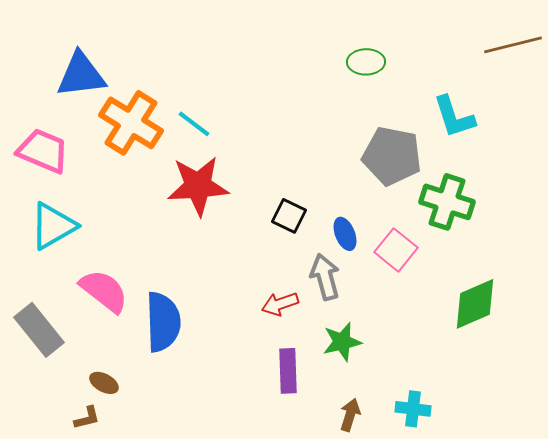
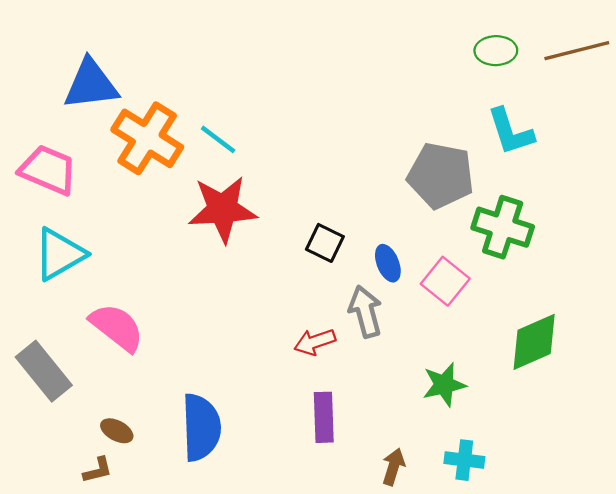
green ellipse: (366, 62) -> (496, 51), moved
blue semicircle: (163, 322) -> (201, 427), moved
green star: (342, 342) -> (444, 385), moved

